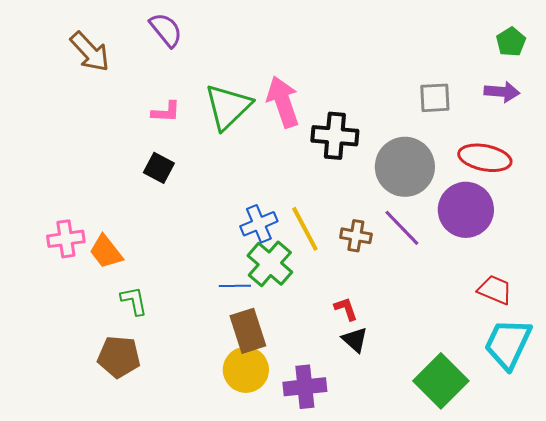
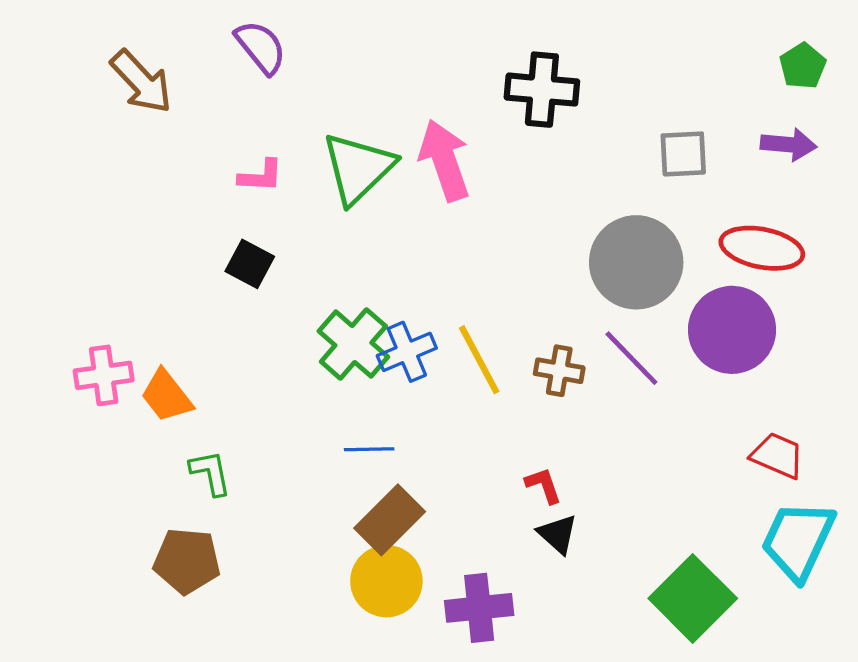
black cross: (335, 136) -> (542, 90), moved
green cross: (270, 264) -> (353, 344), moved
brown rectangle: (248, 331) -> (390, 520), turned 63

